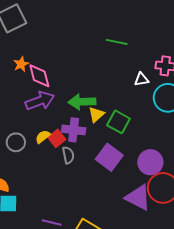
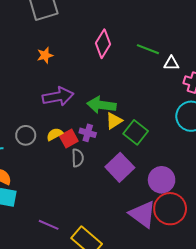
pink diamond: (39, 76) -> (103, 44), moved, turned 36
white triangle: (141, 79) -> (171, 63), moved
purple cross: (74, 130) -> (88, 133), size x0.7

